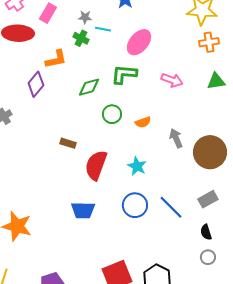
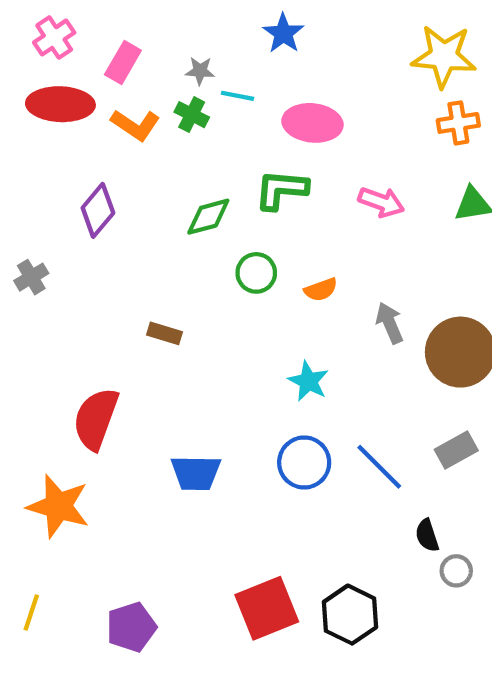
pink ellipse: (139, 42) -> (312, 123), turned 56
orange L-shape: (56, 59) -> (135, 125), moved, turned 45
red semicircle: (96, 165) -> (96, 419), moved
black semicircle: (206, 232) -> (427, 535), moved

